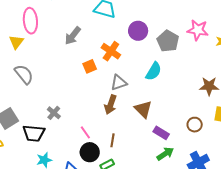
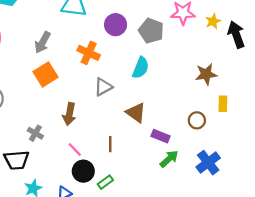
orange square: (90, 66) -> (46, 74), moved, size x1.5
brown arrow: (111, 105) -> (69, 114), moved
brown line: (113, 140) -> (110, 144), moved

